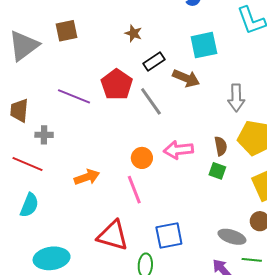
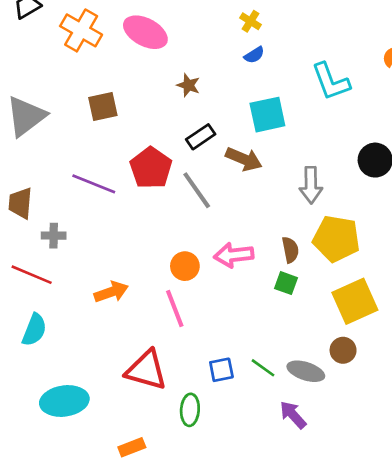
brown square: (66, 31) -> (103, 107), moved
brown star: (133, 33) -> (188, 85), moved
blue square: (169, 235) -> (221, 370), size x0.7
green line: (252, 260) -> (263, 368), moved, turned 30

